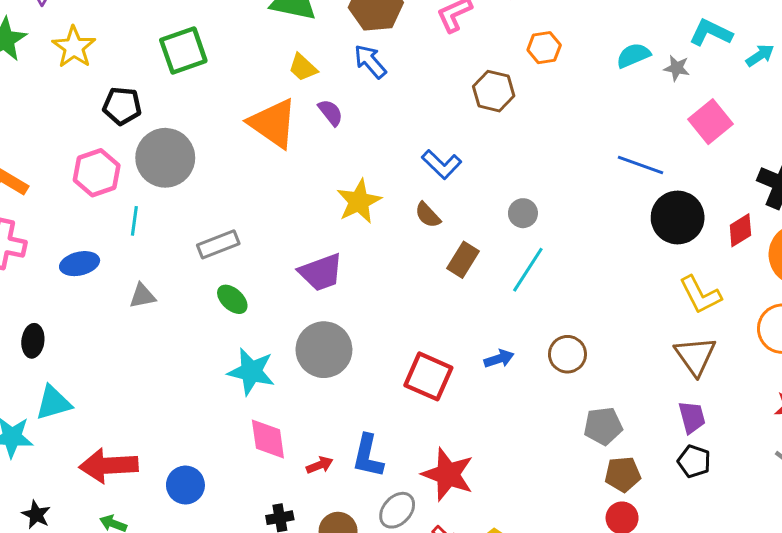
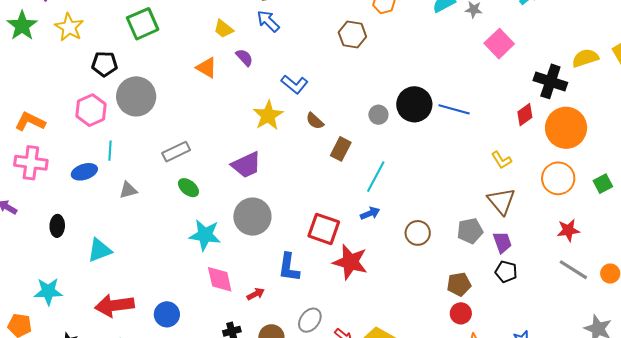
orange triangle: (273, 123) -> (207, 68), size x0.6
blue L-shape: (442, 164) -> (295, 84), moved
blue line: (640, 165) -> (454, 109), moved
black circle: (678, 217) -> (414, 104), moved
cyan line: (134, 221) -> (110, 151), moved
cyan line: (528, 270) -> (376, 177), moved
yellow L-shape: (700, 295) -> (501, 160), size x0.7
brown circle: (567, 354) -> (418, 233), moved
cyan triangle: (53, 403) -> (100, 250), moved
gray pentagon: (603, 426) -> (470, 231), moved
blue L-shape: (368, 456) -> (289, 267), moved
red star: (448, 474) -> (350, 262), moved

